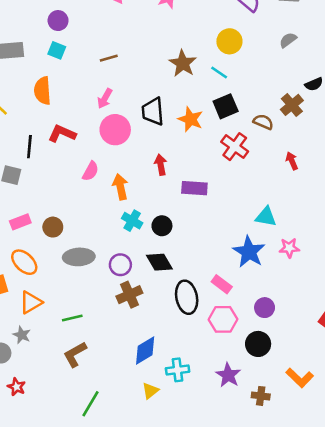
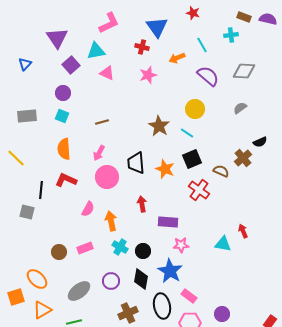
orange semicircle: (42, 91) -> (64, 149), moved
red arrow: (292, 161) -> (243, 231), moved
pink rectangle: (20, 222) -> (85, 248), moved
pink star: (289, 248) -> (181, 245), moved
blue star: (249, 252) -> (170, 271), moved
gray ellipse: (79, 257) -> (79, 291), moved, turned -35
black diamond: (159, 262) -> (141, 279), turned 40
brown cross: (129, 295) -> (128, 313), moved

